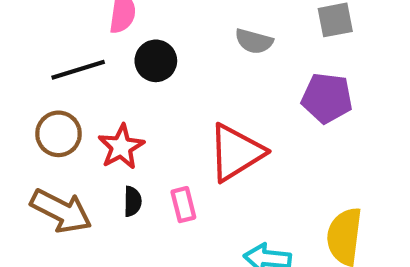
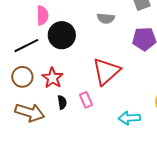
black circle: (156, 61) -> (62, 35), size x1.4

